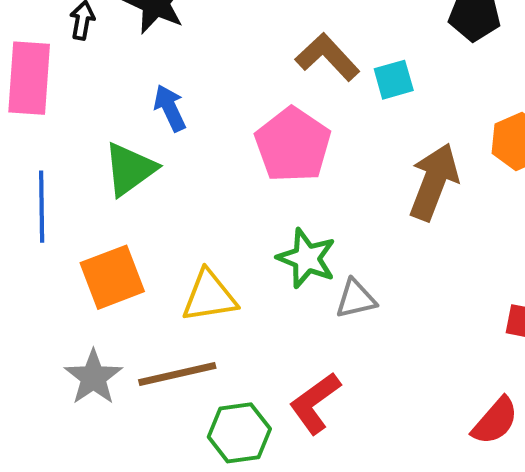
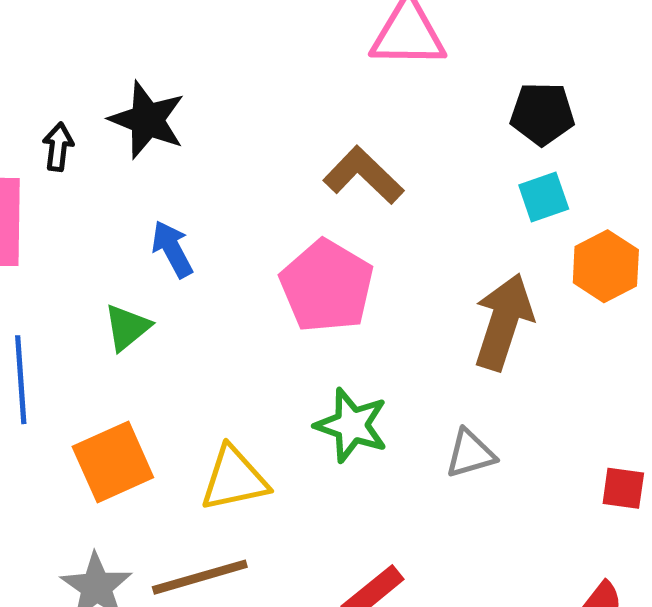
cyan square: (394, 80) -> (544, 197), moved
green triangle: (130, 169) -> (127, 327), size x0.7
gray triangle: (356, 299) -> (470, 454), moved

